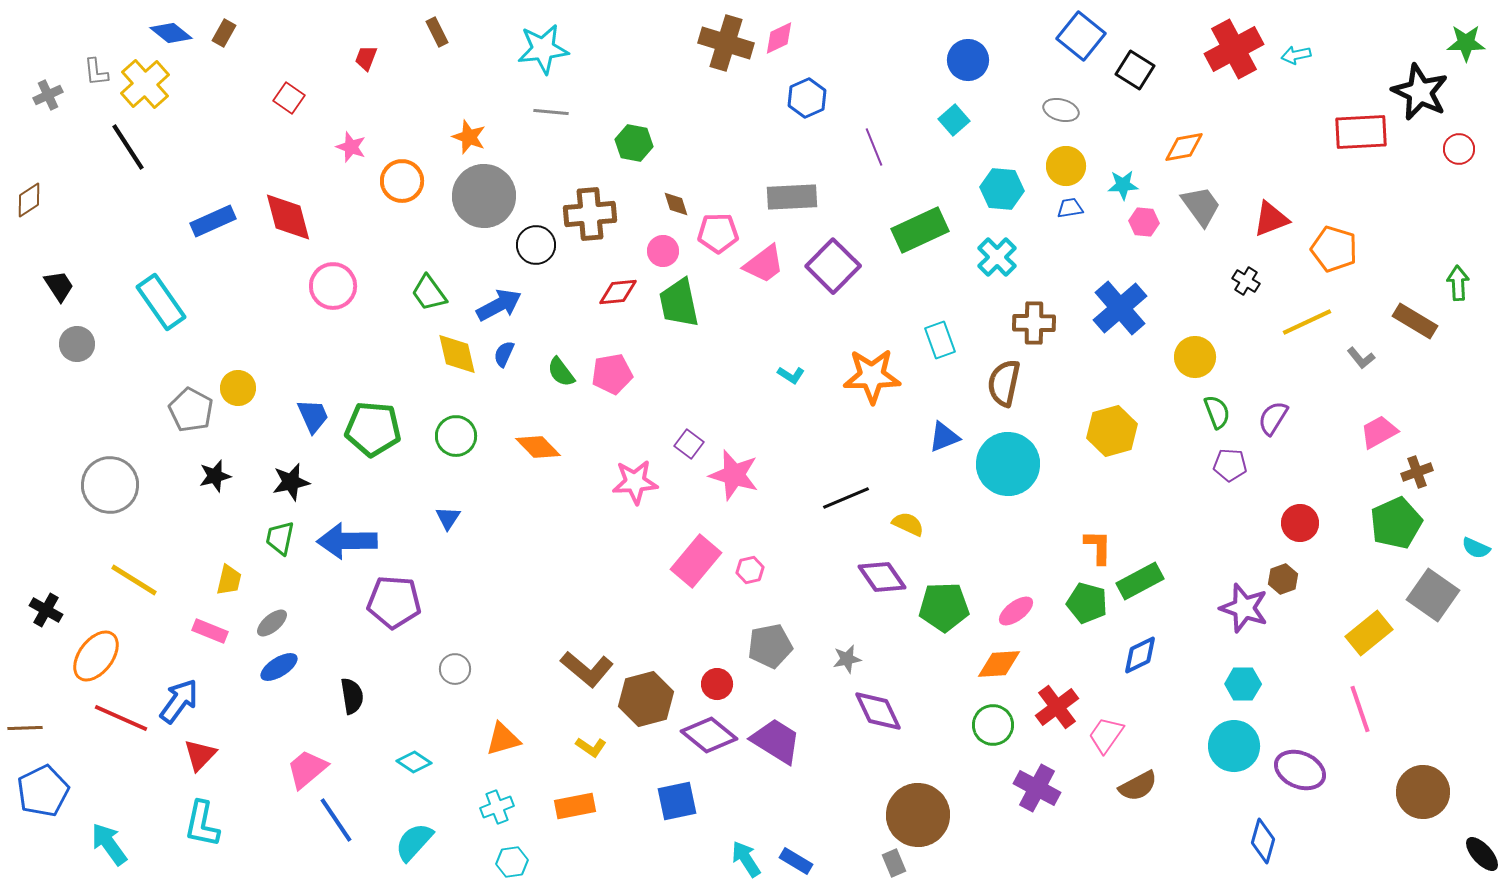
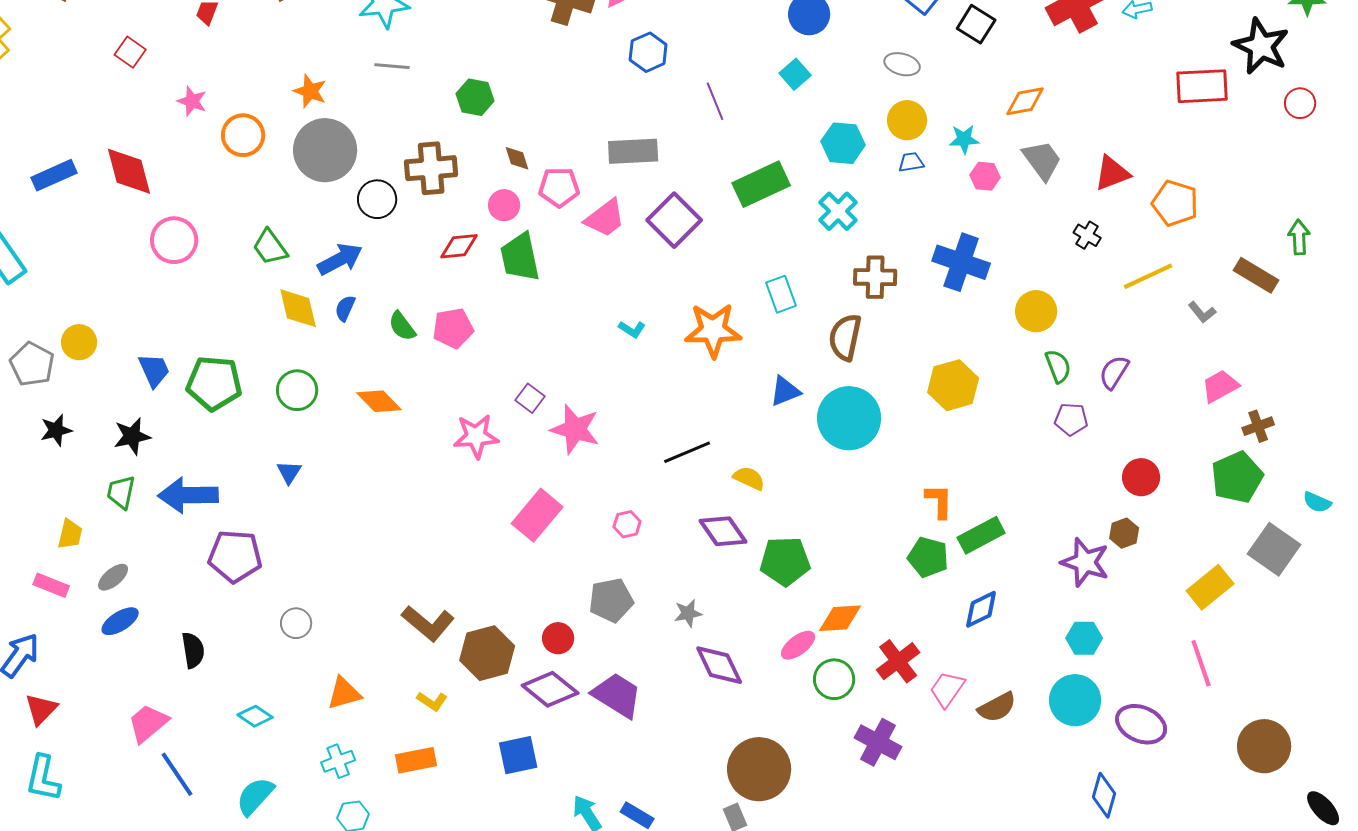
blue cross: (1120, 308) -> (961, 262), turned -30
pink hexagon: (750, 570) -> (627, 524), moved
pink ellipse: (1016, 611) -> (798, 645), moved
brown semicircle: (1138, 786) -> (997, 707), moved

